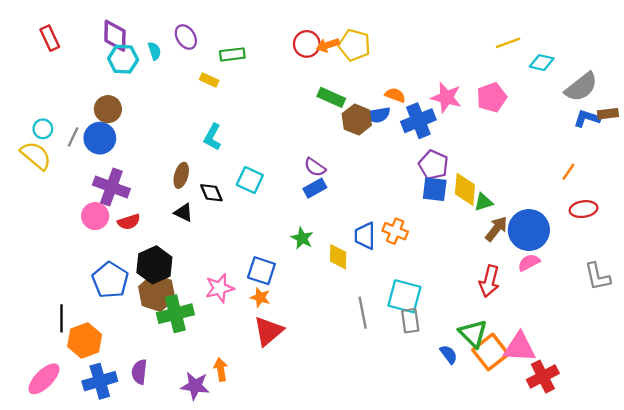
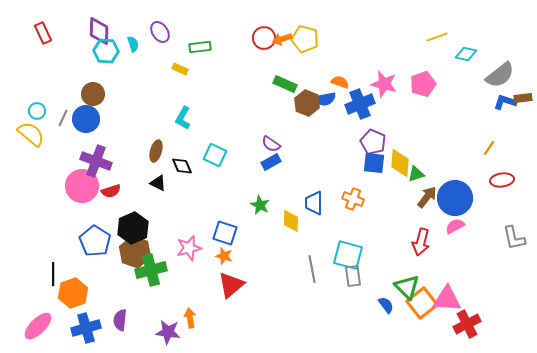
pink circle: (95, 216) -> (82, 186), size x1.4
orange cross: (395, 231) -> (353, 199), moved

